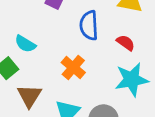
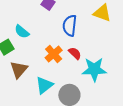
red semicircle: (126, 43) -> (75, 53), moved

